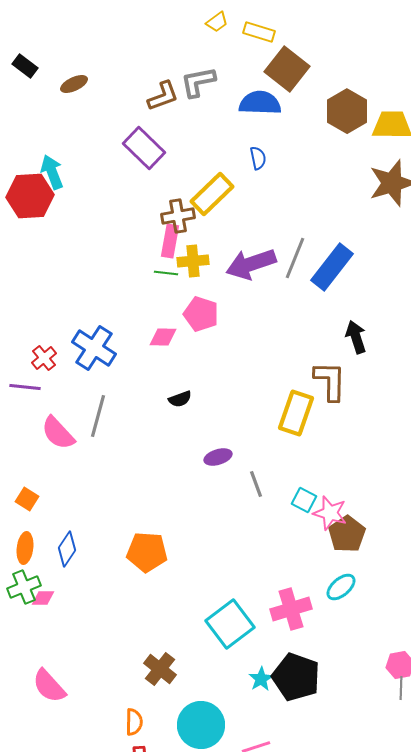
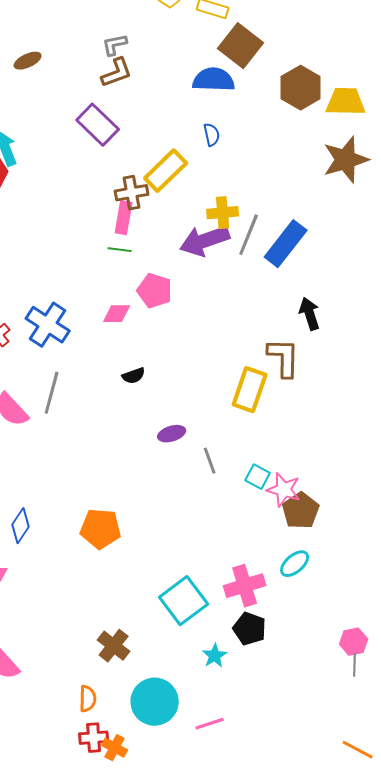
gray L-shape: (198, 82) -> (115, 45), moved, size x0.7
yellow cross: (193, 261) -> (223, 213), moved
black pentagon: (296, 677) -> (250, 629), moved, size x0.7

